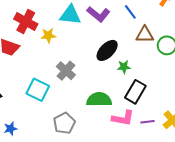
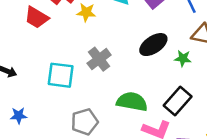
green star: (124, 67) -> (183, 58), moved
cyan square: (38, 90) -> (61, 75), turned -30

